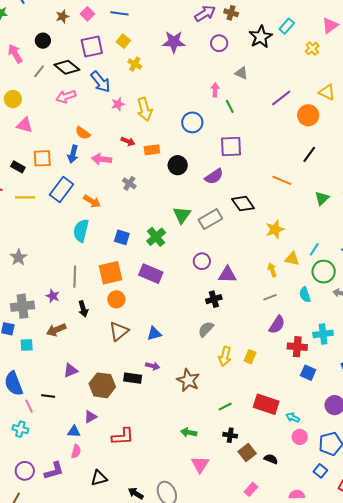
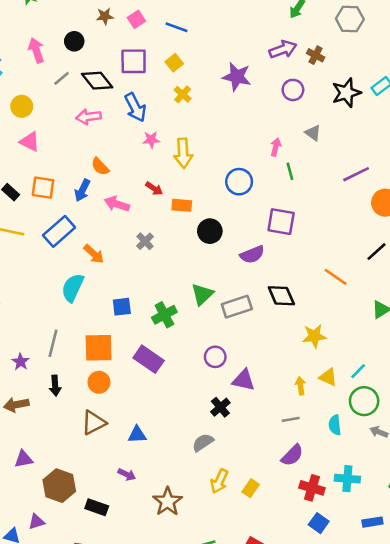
blue square: (122, 237) -> (122, 307), turned -35
black cross: (214, 299) -> (220, 407), turned -35
black rectangle: (133, 378) -> (97, 507), moved

